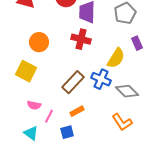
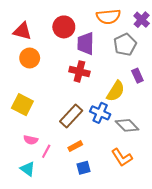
orange circle: (39, 42) -> (30, 58), moved
blue square: (67, 132) -> (84, 168), moved

